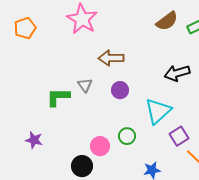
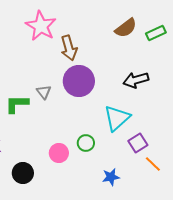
brown arrow: (111, 58) -> (69, 48), moved, turned -105
purple circle: (120, 90) -> (79, 81), moved, size x1.8
black circle: (82, 166) -> (23, 173), moved

